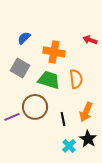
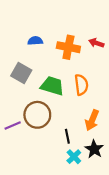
blue semicircle: (24, 38) -> (35, 41), moved, turned 40
orange cross: (54, 52) -> (68, 47), moved
black line: (63, 119) -> (67, 136), moved

